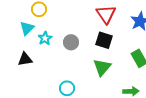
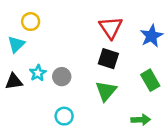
cyan star: (45, 38) -> (38, 73), moved
gray circle: (71, 42) -> (62, 77), moved

